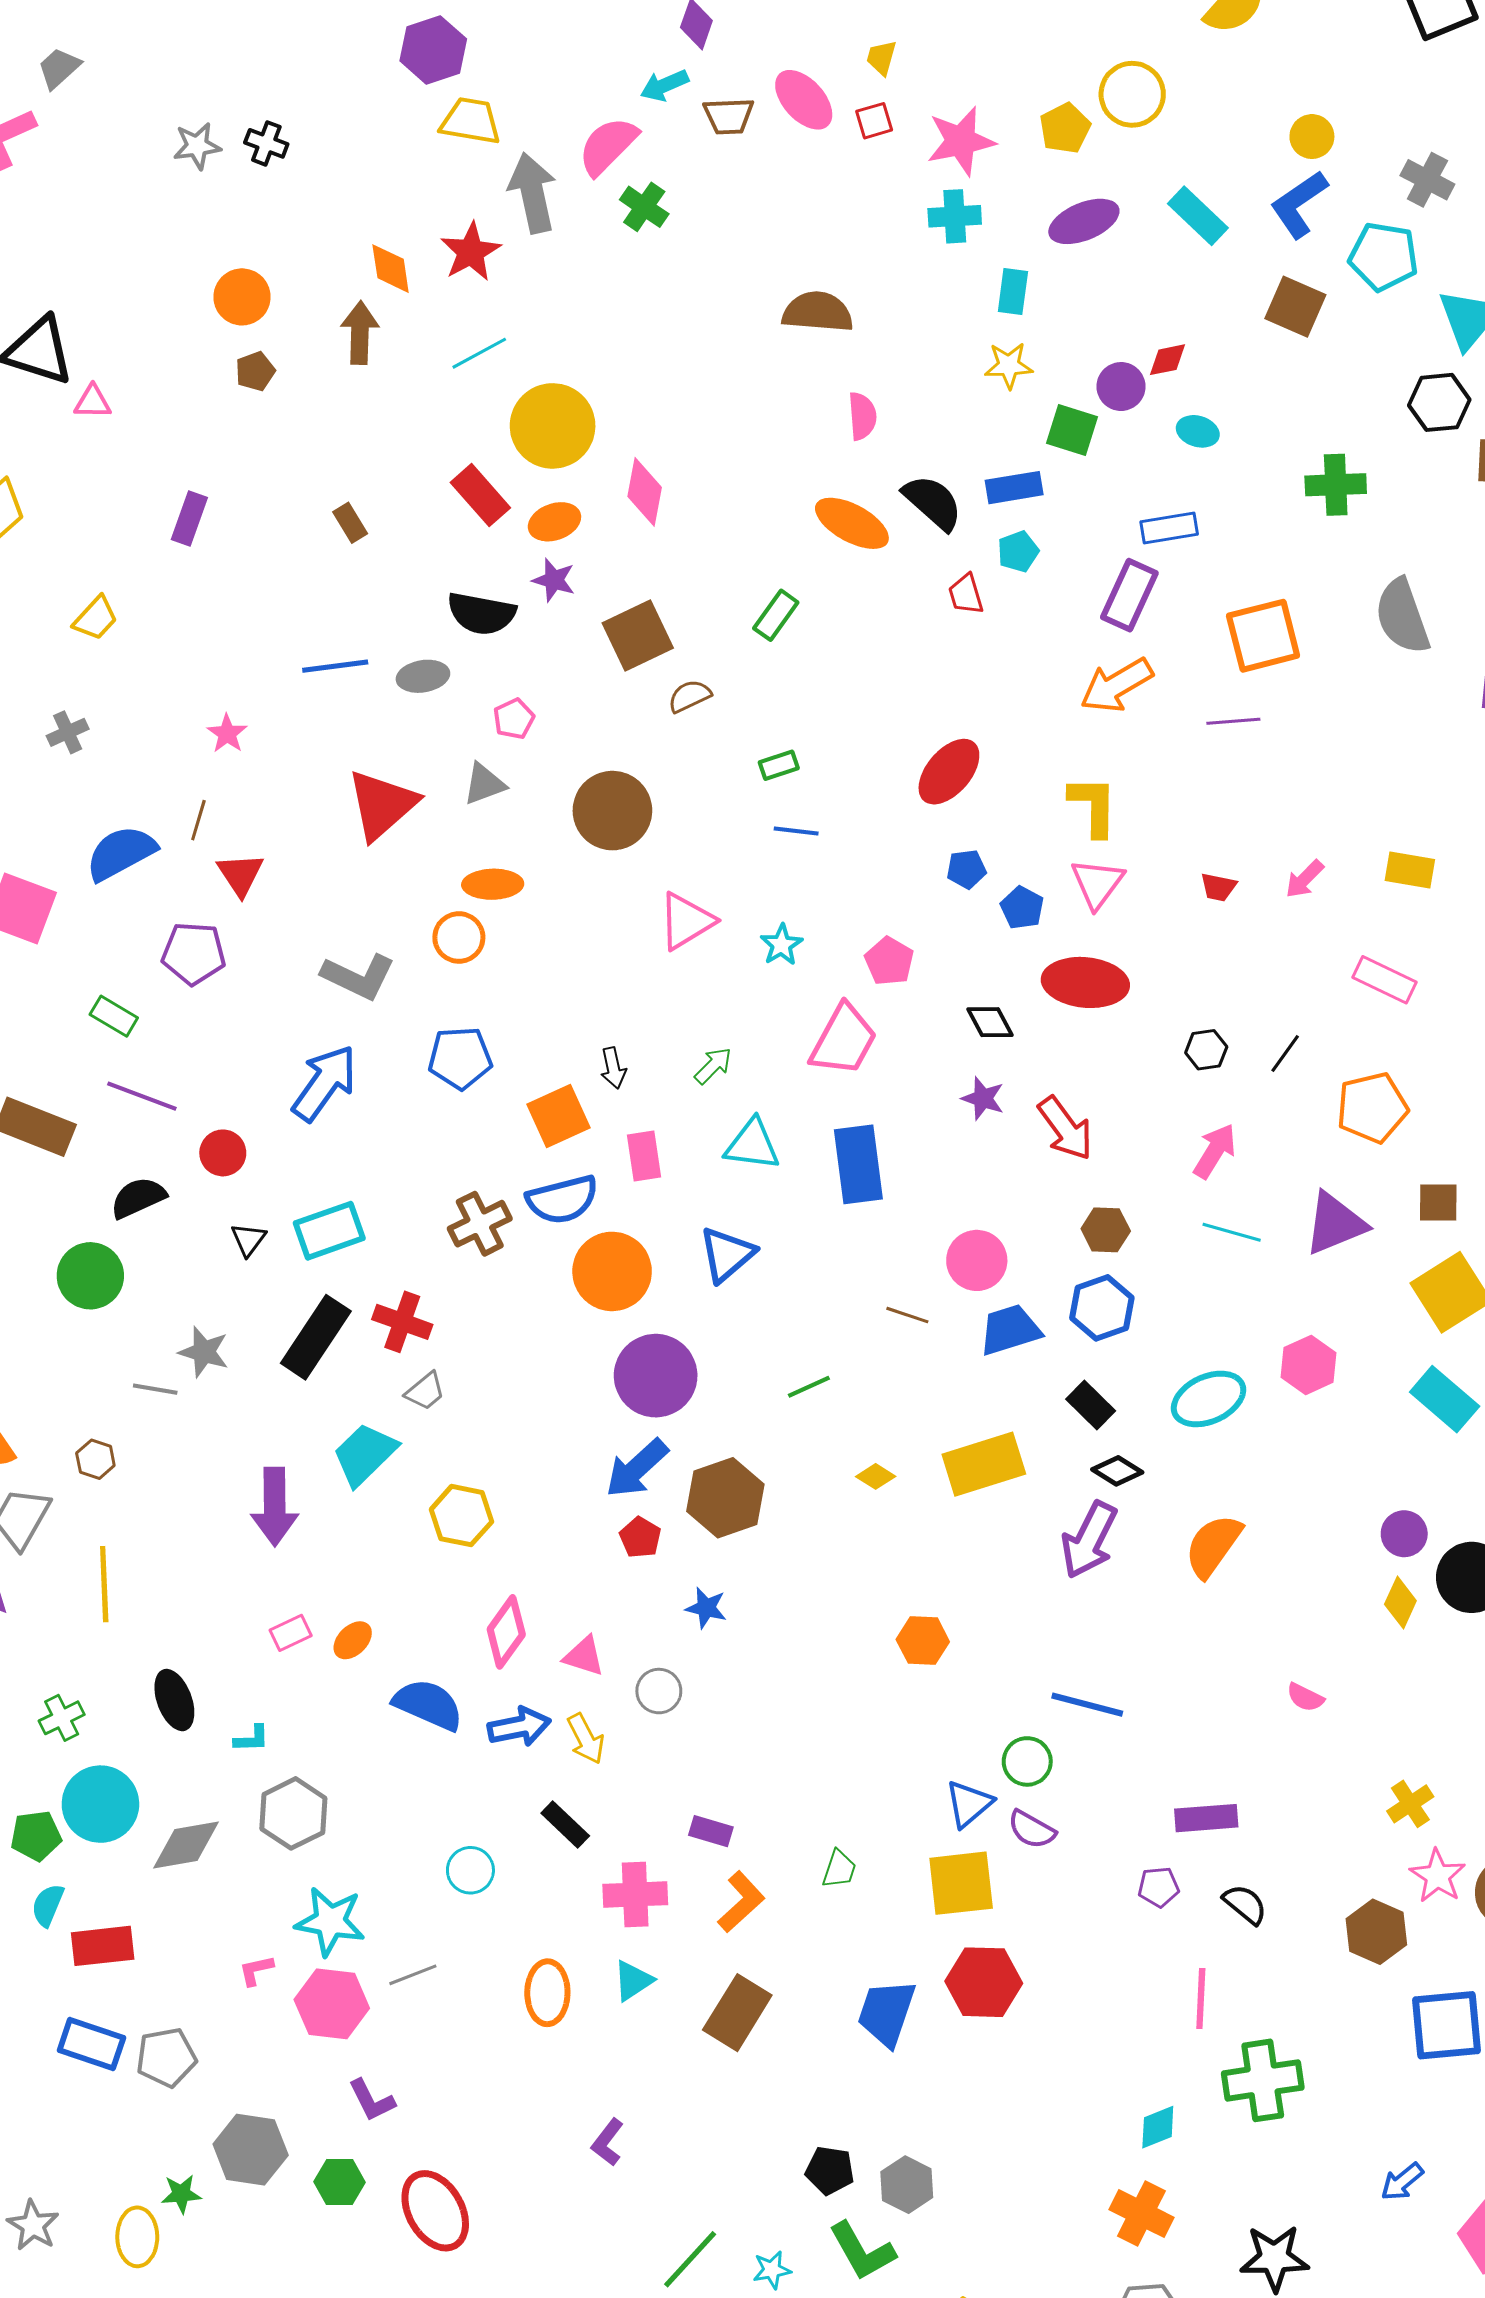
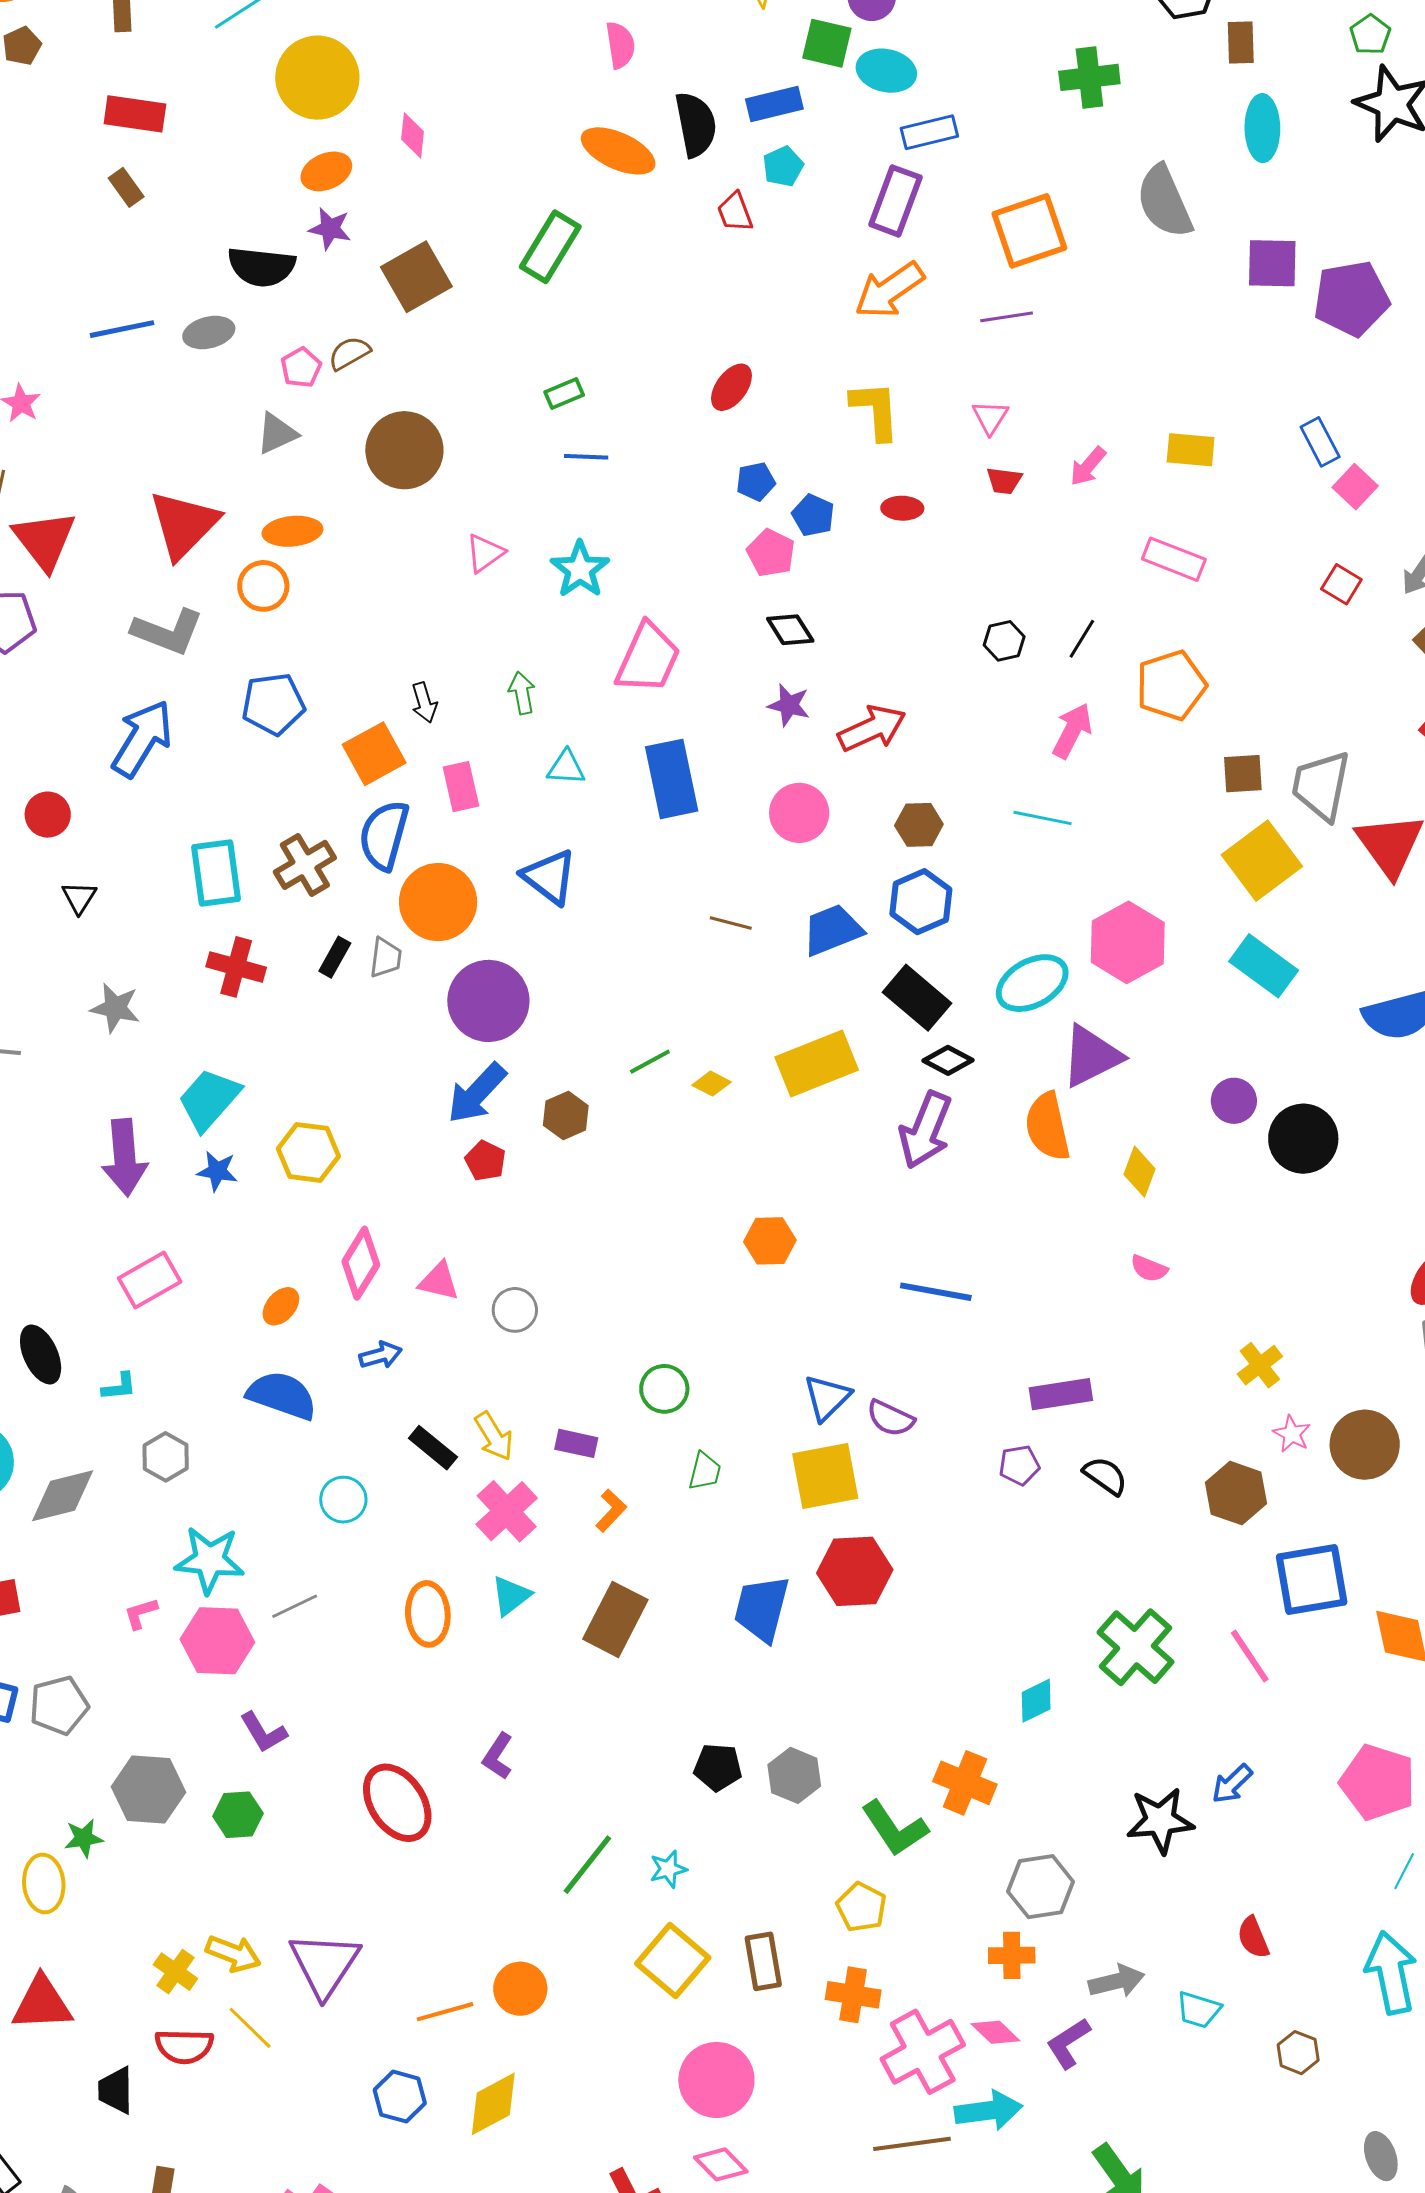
cyan ellipse: (1198, 431) -> (886, 71), moved, size x1.4
pink diamond: (645, 492) -> (412, 135), size x0.7
red rectangle: (480, 495) -> (135, 114), moved, turned -36
black semicircle: (933, 502) -> (696, 124), turned 42
green rectangle: (776, 615) -> (550, 247), size x1.4
brown semicircle: (689, 696) -> (349, 353), moved
red ellipse: (949, 772) -> (731, 387), size x0.7
red triangle: (382, 805) -> (184, 524), moved
red triangle: (240, 874) -> (44, 540), size x1.4
pink triangle: (1097, 883) -> (990, 417), moved, size x0.7
pink triangle: (686, 921) -> (485, 553), size x0.7
cyan star: (781, 945) -> (580, 569), size x1.4
pink pentagon: (889, 961) -> (771, 553), moved
red ellipse: (1085, 982) -> (902, 508), moved, size x0.5
green arrow: (713, 1066) -> (522, 693), turned -51
red arrow: (1065, 1128) -> (872, 728), turned -74
cyan triangle: (752, 1145) -> (566, 768), size x0.7
pink arrow: (1215, 1151) -> (1072, 731), moved
blue semicircle: (562, 1199) -> (384, 835), turned 124
purple triangle: (1335, 1224) -> (1091, 1056), moved
cyan rectangle: (329, 1231) -> (216, 873), moved, turned -74
blue triangle: (727, 1254) -> (549, 877), turned -38
pink circle: (977, 1260) -> (799, 813), moved
black rectangle: (316, 1337) -> (335, 957), moved, size x0.5
gray star: (204, 1352) -> (115, 1008), moved
pink hexagon: (1309, 1365) -> (1128, 942), size x1.4
green line: (809, 1387) -> (650, 1062), moved
gray trapezoid: (425, 1391) -> (386, 958), moved, turned -39
black rectangle: (1091, 1405) -> (917, 998), size x1.4
brown hexagon: (725, 1498) -> (566, 1116), size x0.6
orange semicircle: (1213, 1546) -> (1048, 1127), turned -44
yellow diamond: (1400, 1603) -> (1139, 1172), moved
blue star: (706, 1608) -> (217, 1171), moved
pink rectangle: (291, 1633) -> (150, 1280), size x1.5
orange ellipse: (353, 1640) -> (281, 1306), moved
blue semicircle: (428, 1705) -> (282, 1395), moved
blue arrow: (519, 1727) -> (381, 1355), size x0.7
yellow arrow: (586, 1739) -> (494, 1436), moved
green circle: (1027, 1761) -> (664, 1389), moved
gray hexagon: (293, 1813) -> (166, 1457), size x0.7
pink star: (1438, 1876) -> (1292, 1434), size x0.7
pink cross: (635, 1895) -> (507, 1511), turned -36
orange L-shape: (741, 1902) -> (611, 1511), size x0.7
pink line: (1201, 1998) -> (1250, 1656), moved, turned -32
green cross: (1263, 2080) -> (1136, 1647), turned -36
blue arrow: (1402, 2182) -> (1232, 1784), moved
red ellipse: (435, 2211) -> (397, 1803), moved
orange cross: (1141, 2213) -> (965, 1783), moved
green L-shape: (862, 2251) -> (895, 1828), moved

